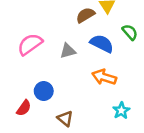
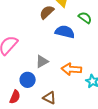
gray triangle: (68, 51) -> (42, 61), moved
orange arrow: (104, 77) -> (71, 69), moved

